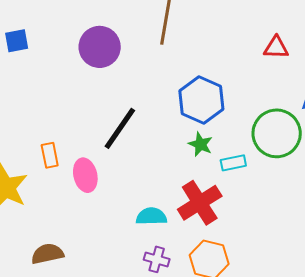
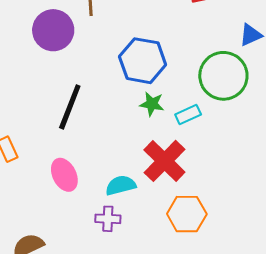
purple circle: (100, 47) -> (53, 30), moved
pink ellipse: (85, 175) -> (64, 175), moved
purple cross: (157, 259) -> (108, 219), moved

